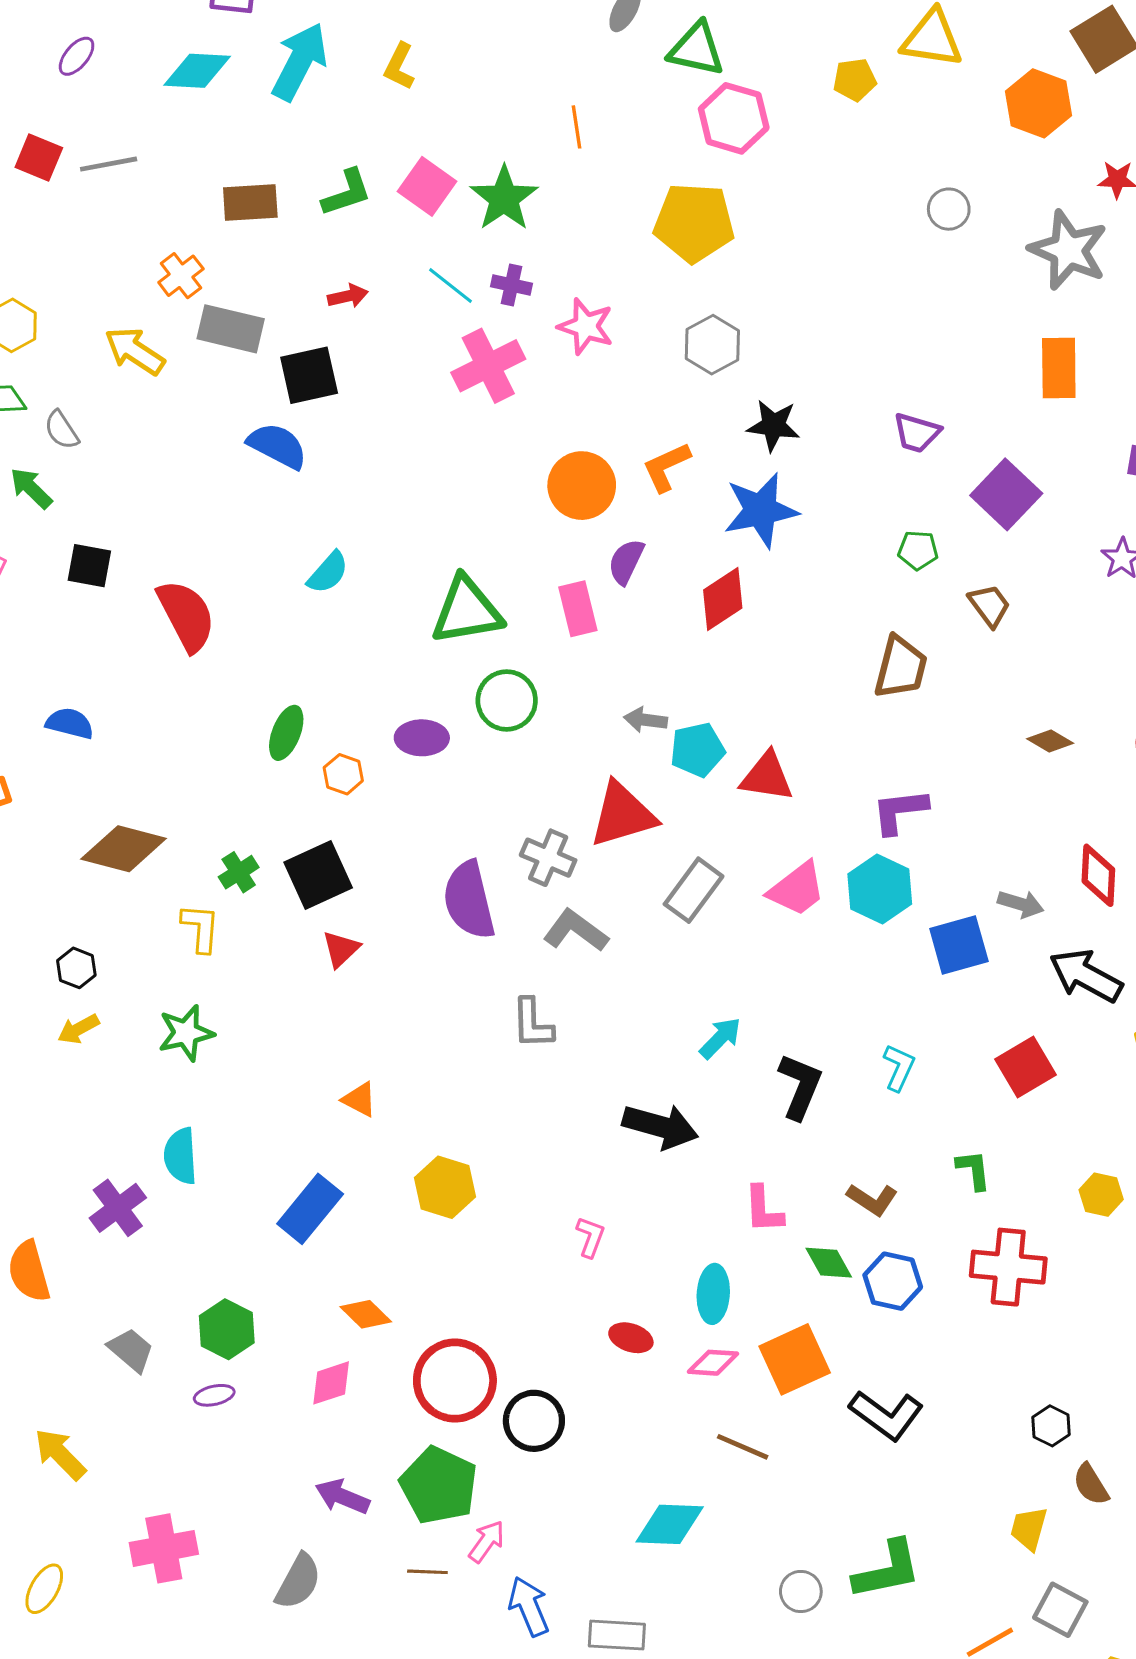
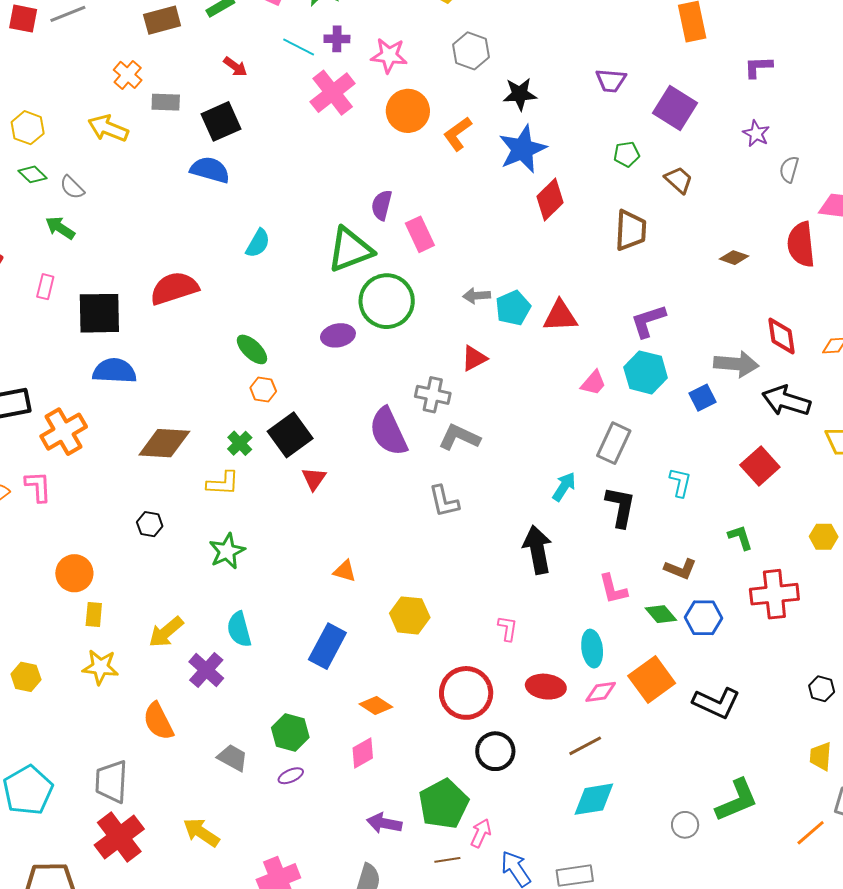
red arrow: (348, 296) -> (235, 67), turned 60
gray rectangle: (231, 329) -> (166, 102), size x0.7
orange circle: (582, 486) -> (408, 111), moved
purple semicircle: (626, 562) -> (382, 205), moved
black square: (89, 566) -> (99, 313), moved, size x1.6
red diamond: (723, 599) -> (550, 199), moved
red semicircle: (186, 615) -> (174, 288), turned -69
green circle: (507, 700) -> (387, 301), size x1.4
blue semicircle: (70, 723) -> (114, 371), size x1.4
green ellipse: (286, 733) -> (252, 349), turned -56
orange hexagon: (343, 774) -> (263, 390), moved
red triangle: (623, 815) -> (474, 358), size x0.6
pink trapezoid: (797, 889) -> (593, 383), size x0.7
gray rectangle: (694, 890) -> (614, 443), moved
gray arrow: (1021, 904) -> (736, 364), size x1.5
yellow L-shape: (201, 928) -> (223, 483), turned 100
blue square: (959, 945) -> (702, 398), size x0.7
yellow arrow: (78, 1029) -> (166, 632), moved, size x1.4
black arrow: (660, 1126) -> (537, 550), turned -105
red ellipse: (631, 1338) -> (546, 687), size x1.4
red circle: (455, 1381) -> (466, 693), moved
brown line: (743, 1447) -> (585, 746), moved, turned -40
green pentagon: (439, 1485) -> (444, 804), turned 30

